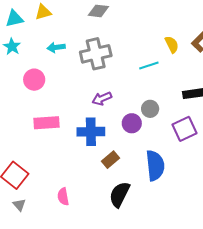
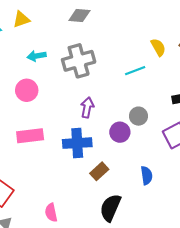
pink circle: (34, 80) -> (27, 90), moved
purple arrow: (102, 99) -> (87, 108), turned 126
blue semicircle: (155, 165) -> (147, 175), size x0.6

